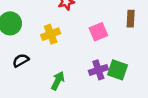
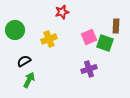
green square: (117, 70) -> (105, 43), moved
green arrow: (58, 81) -> (29, 80), moved

